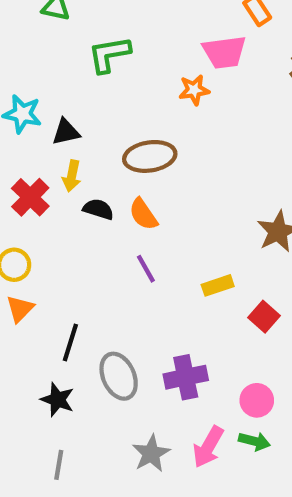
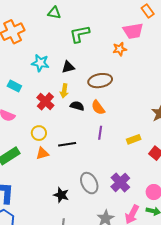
black triangle: (66, 132) -> (68, 67), moved
purple line: (146, 269) -> (100, 133), turned 40
orange triangle: (20, 309) -> (42, 153), turned 32
black line: (70, 343) -> (67, 144), moved, turned 66
purple cross: (186, 377) -> (120, 182), turned -30

